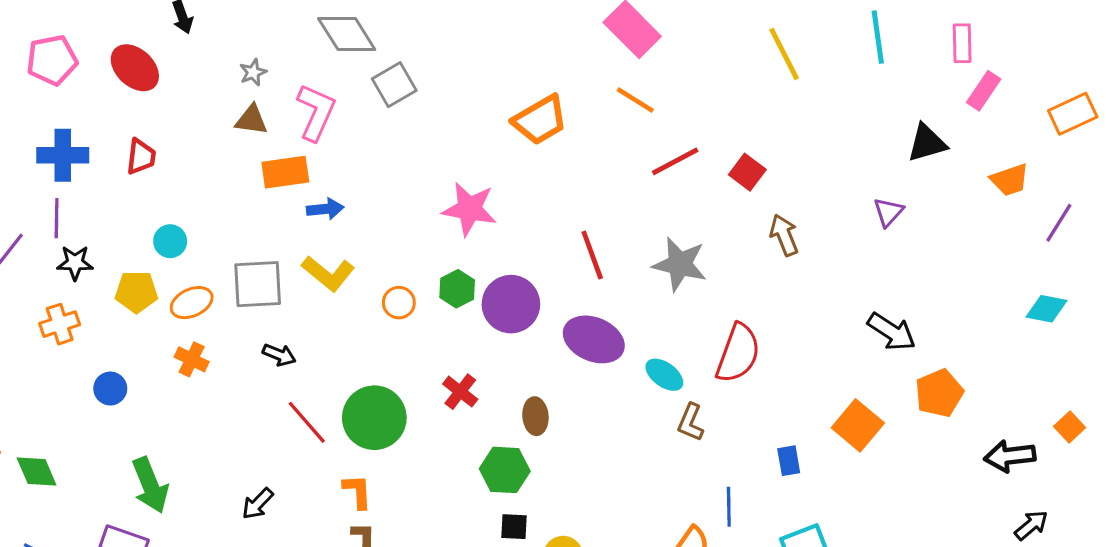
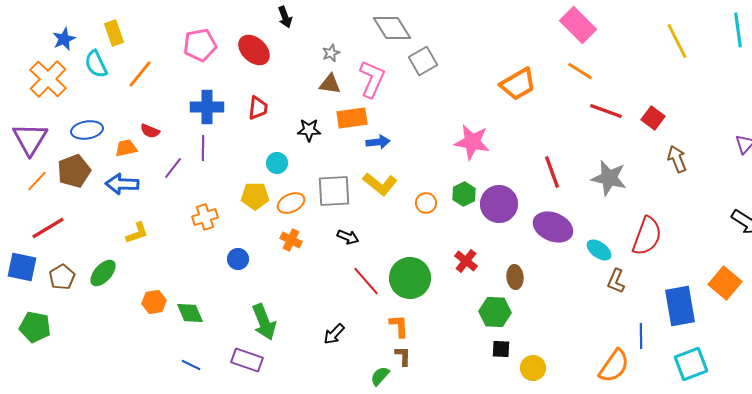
red line: (675, 161) -> (606, 111), turned 48
black star: (75, 263) -> (309, 130), moved
blue rectangle: (789, 461) -> (680, 306), size x2.0

